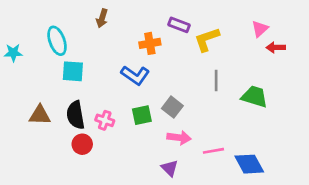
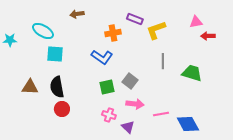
brown arrow: (102, 18) -> (77, 14), turned 64
pink triangle: (260, 29) -> (196, 22), turned 32
cyan ellipse: (57, 41) -> (43, 31), turned -40
pink cross: (105, 120) -> (109, 115), moved

